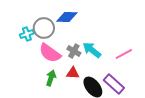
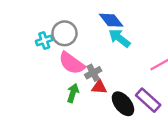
blue diamond: (67, 17) -> (111, 20), moved, turned 50
cyan arrow: (92, 50) -> (119, 38), moved
gray cross: (74, 51) -> (93, 73), moved, turned 32

